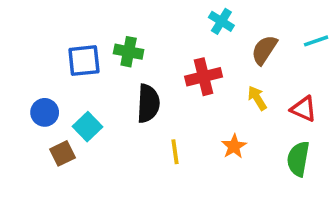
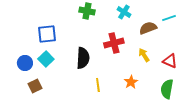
cyan line: (316, 41) -> (169, 18), moved
brown semicircle: (264, 50) -> (148, 28), turned 36
green cross: (129, 52) -> (87, 11), moved
cyan square: (87, 127) -> (46, 59), moved

